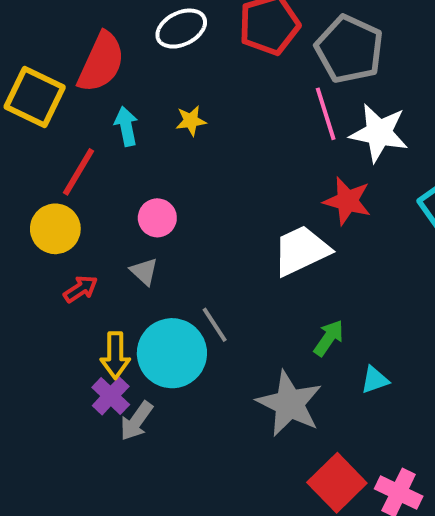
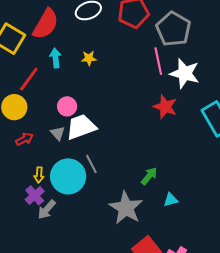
white trapezoid: (301, 251) -> (81, 127), moved
yellow arrow: (115, 355) -> (39, 175), size x0.7

